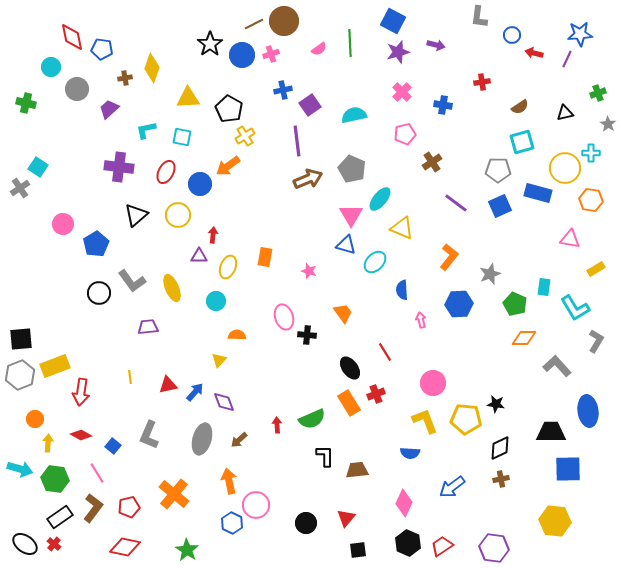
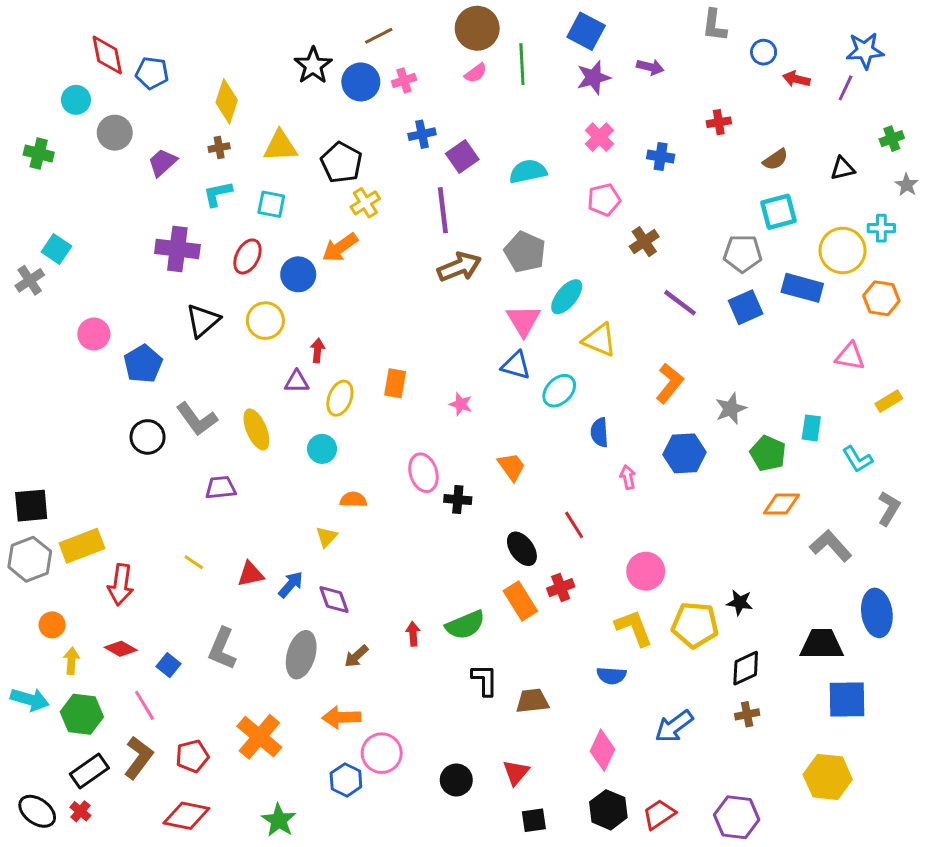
brown circle: (284, 21) -> (477, 28), moved
brown cross: (125, 78) -> (219, 148), moved
cyan L-shape: (575, 308) -> (858, 459), size x0.7
yellow line: (130, 377) -> (194, 562), turned -48
orange arrow: (229, 481) -> (341, 717), turned -80

